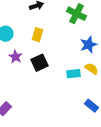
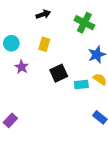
black square: (40, 63) -> (59, 73), moved

